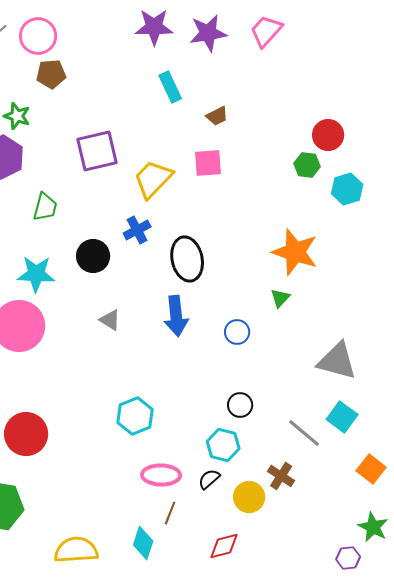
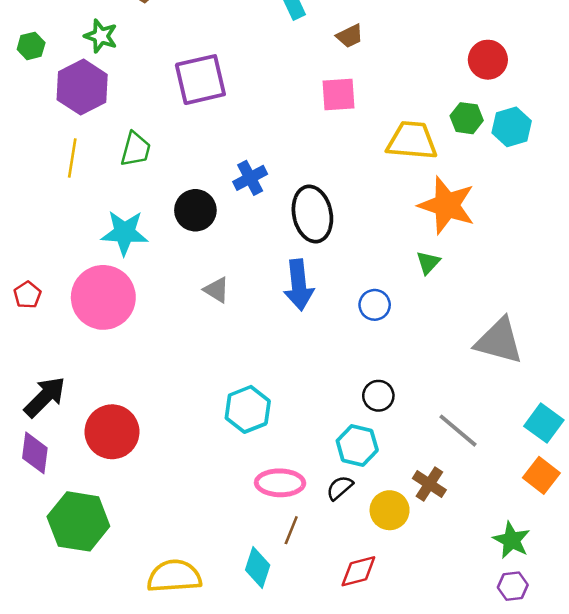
green hexagon: (307, 165) -> (467, 118), moved
yellow trapezoid: (153, 179) -> (412, 141), moved, turned 51
cyan square: (342, 417) -> (544, 423), moved
green star: (373, 527) -> (512, 540), moved

